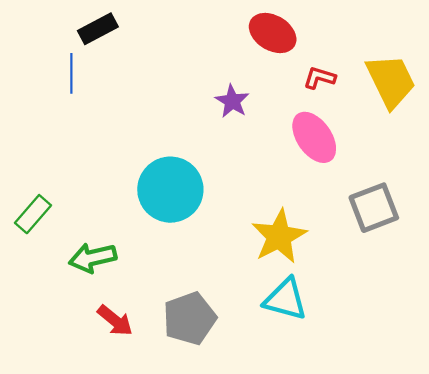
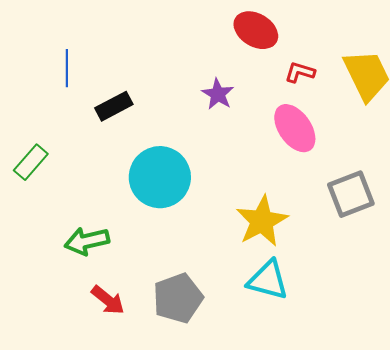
black rectangle: (98, 29) -> (114, 106), moved
green rectangle: (33, 214) -> (31, 162), moved

